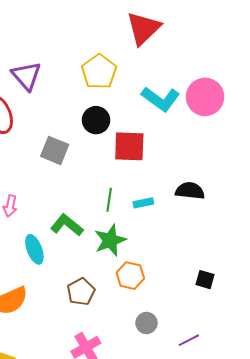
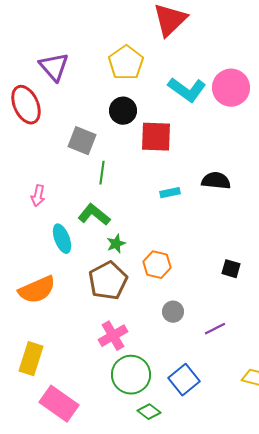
green line: (109, 200) -> (102, 173), moved
green star: (110, 240) -> (116, 244), moved, size x0.6
brown pentagon: (81, 292) -> (108, 281), size x1.4

